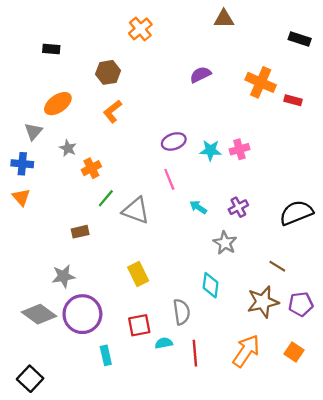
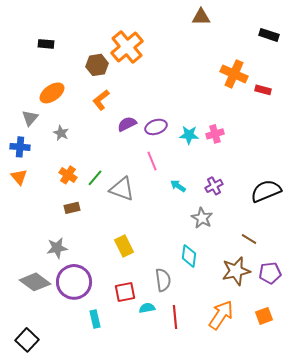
orange cross: (140, 29) -> (127, 47), moved, size x1.5
purple semicircle: (200, 75) -> (127, 124), moved
orange cross: (91, 168) -> (68, 175), moved, turned -30
orange square: (294, 352) -> (264, 316), turned 36

